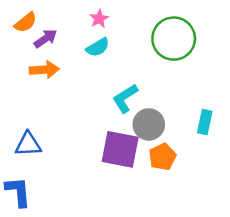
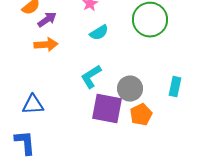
cyan semicircle: (98, 47) -> (99, 33), moved
cyan L-shape: (125, 98) -> (91, 77), moved

